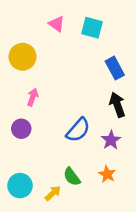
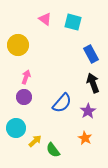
purple circle: (21, 129) -> (24, 97), moved
green semicircle: (72, 177) -> (53, 150), moved
cyan circle: (20, 186) -> (16, 128), moved
yellow arrow: (53, 193) -> (35, 141), moved

